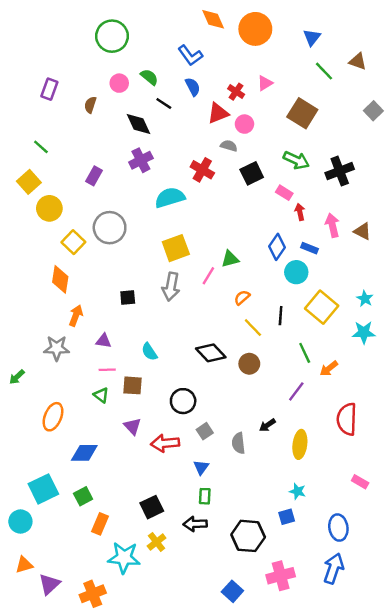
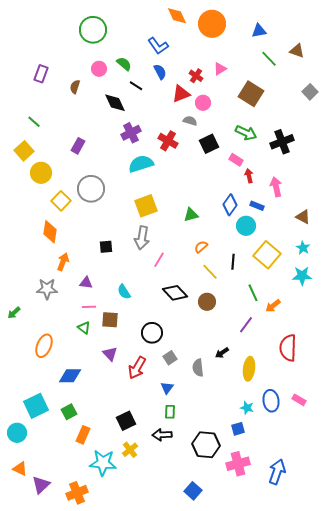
blue triangle: (312, 37) -> (259, 31), turned 42
purple cross: (141, 160) -> (131, 133), moved
brown triangle: (363, 231) -> (303, 217), moved
pink line: (208, 276) -> (159, 260), moved
red arrow: (165, 443) -> (137, 368), turned -55
blue ellipse: (338, 528) -> (271, 401), moved
orange triangle: (24, 565) -> (20, 469), turned 42
pink cross: (281, 576) -> (238, 464), moved

